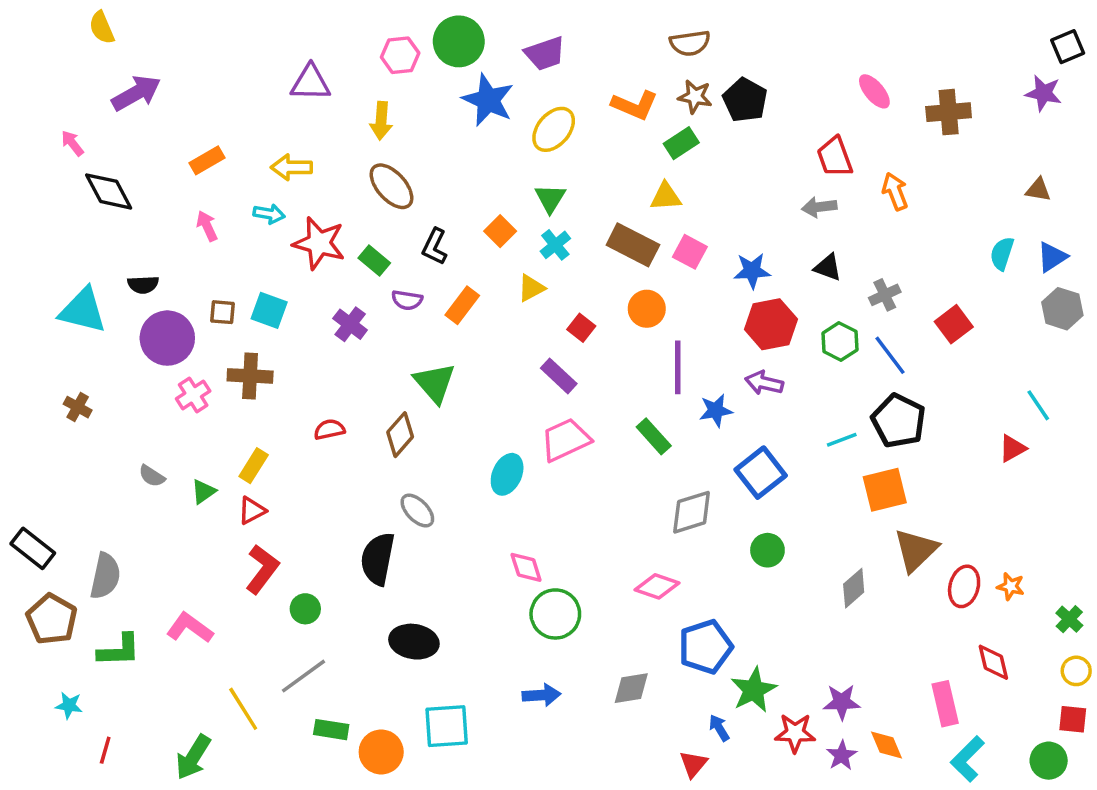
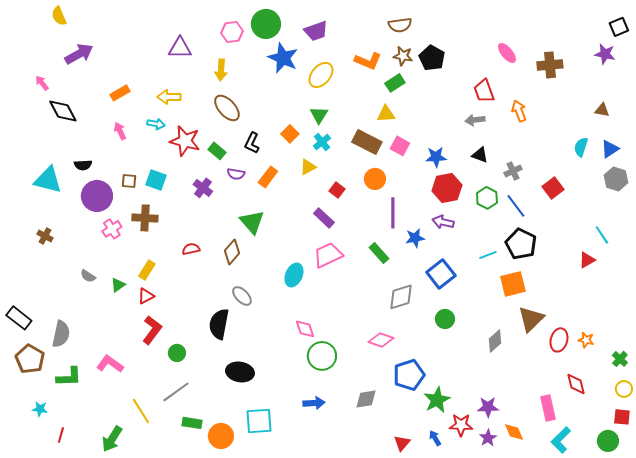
blue arrow: (719, 728) -> (435, 438), moved

